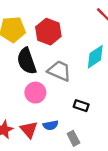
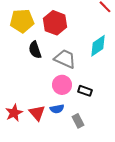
black semicircle: (27, 61) -> (35, 50), size x0.7
pink circle: (35, 93) -> (62, 85), moved

